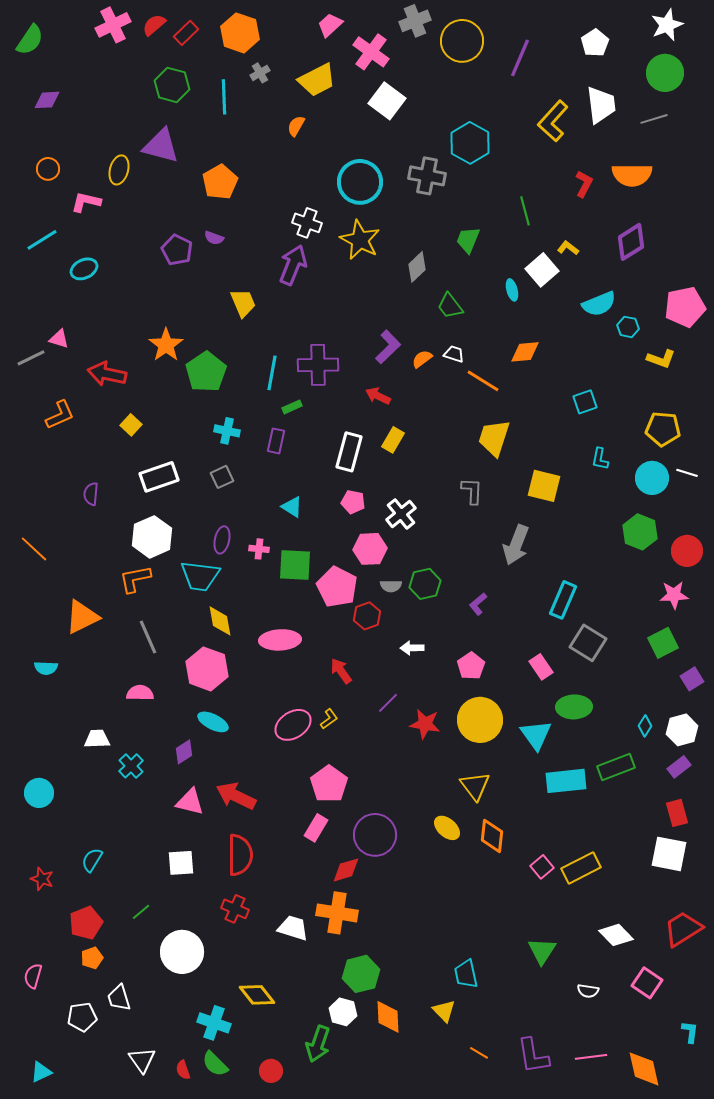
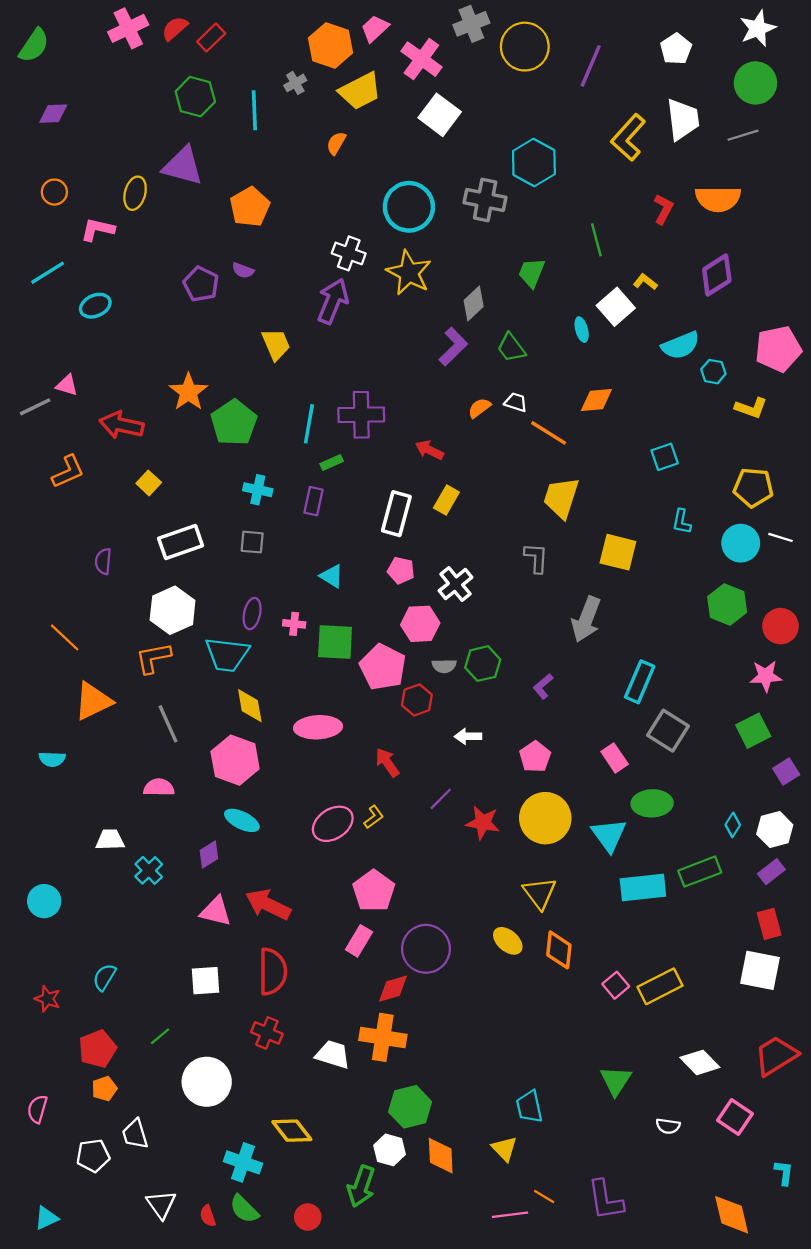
orange hexagon: (240, 33) -> (331, 45), moved
purple L-shape: (388, 347) -> (453, 347), moved
gray square: (222, 477) -> (252, 542), turned 30
orange line: (34, 549) -> (65, 637), moved
pink line: (591, 1057) -> (510, 1215), moved

